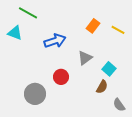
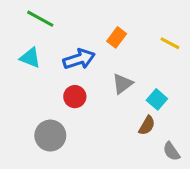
orange rectangle: (93, 26) -> (117, 37), moved
cyan triangle: (15, 33) -> (30, 58), moved
red circle: (61, 77) -> (75, 97), moved

